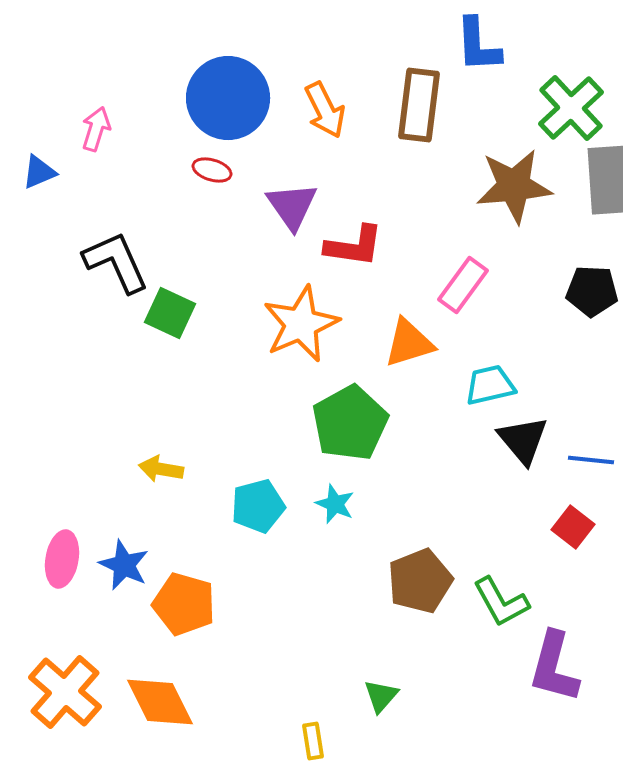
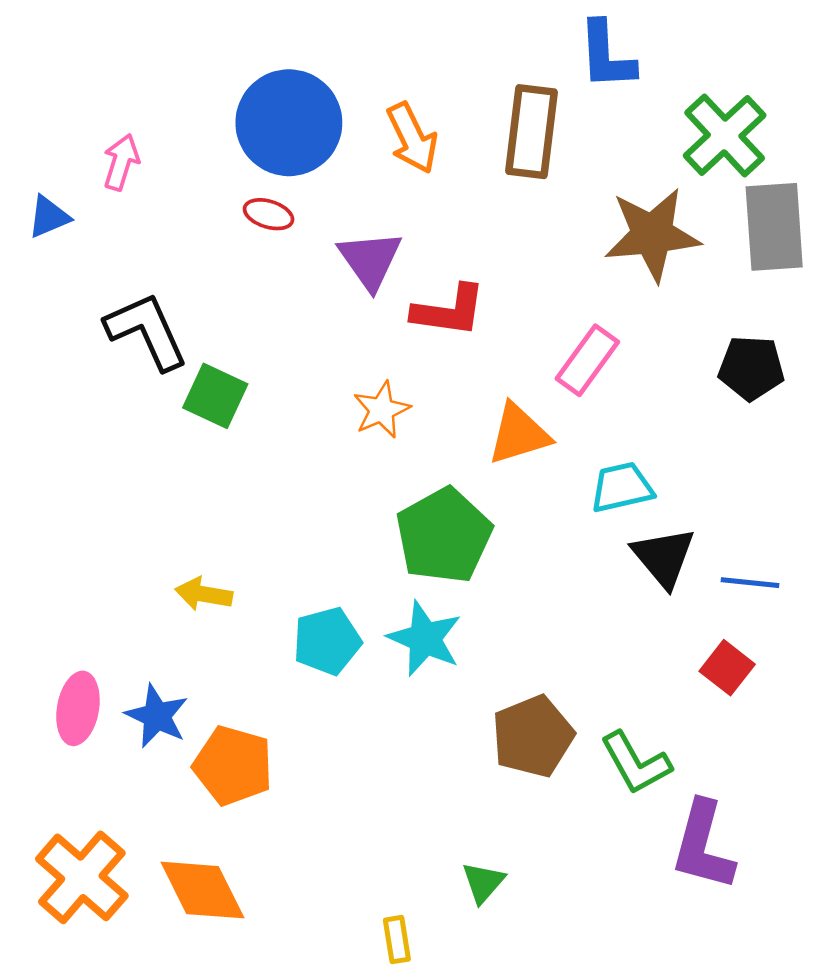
orange star: (301, 324) -> (382, 410), size x0.6
cyan star: (335, 504) -> (425, 639), size x1.5

